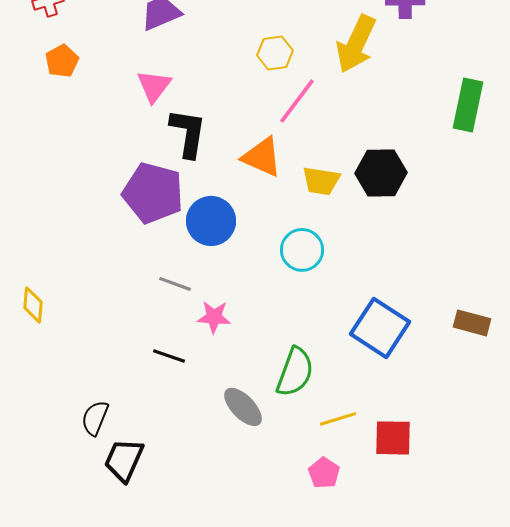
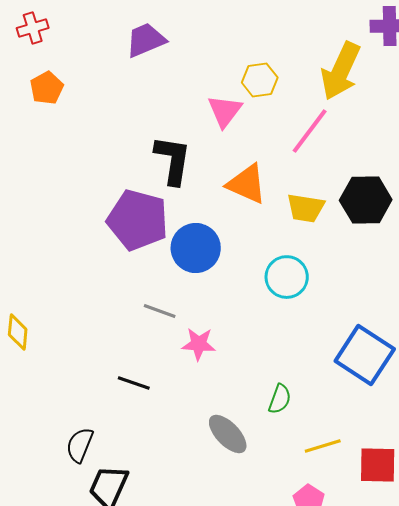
pink triangle: (154, 86) -> (225, 111), moved
pink line: (297, 101) -> (310, 131), moved
black line: (169, 356) -> (134, 383), moved
green semicircle: (295, 372) -> (280, 399), size x0.6

